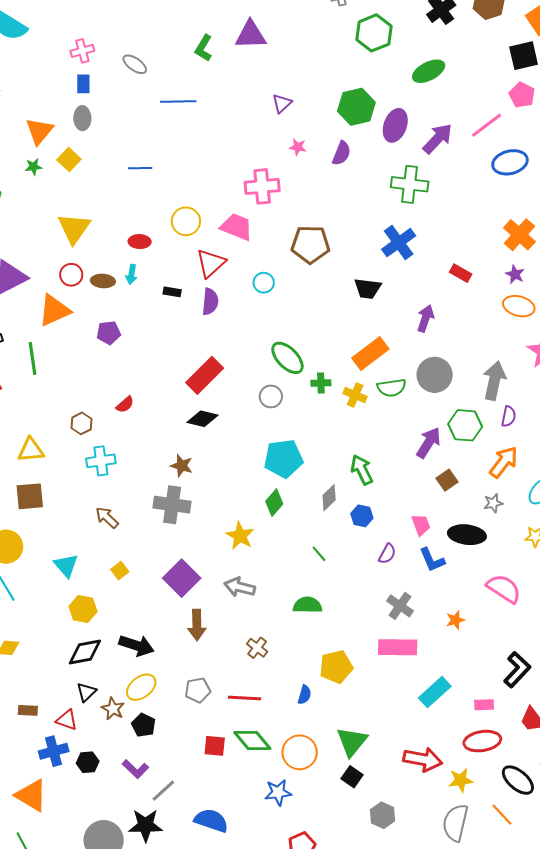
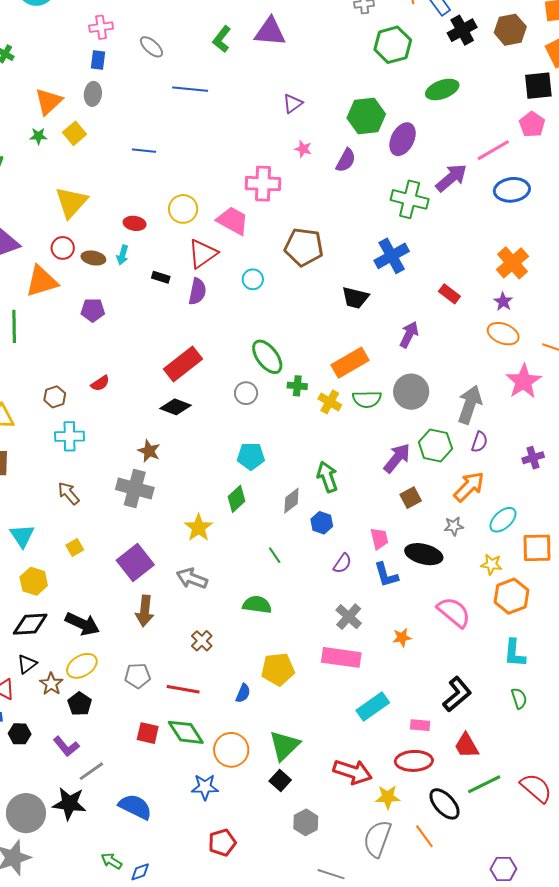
purple arrow: (438, 139) -> (451, 178), moved
cyan pentagon: (283, 459) -> (251, 456), size x0.7

